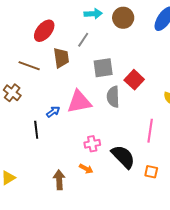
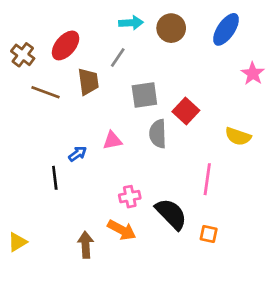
brown cross: (12, 93) -> (23, 55), moved
pink triangle: (79, 102) -> (112, 140), size x0.6
orange arrow: (86, 169) -> (122, 230), size x1.5

